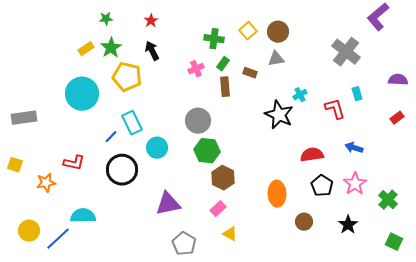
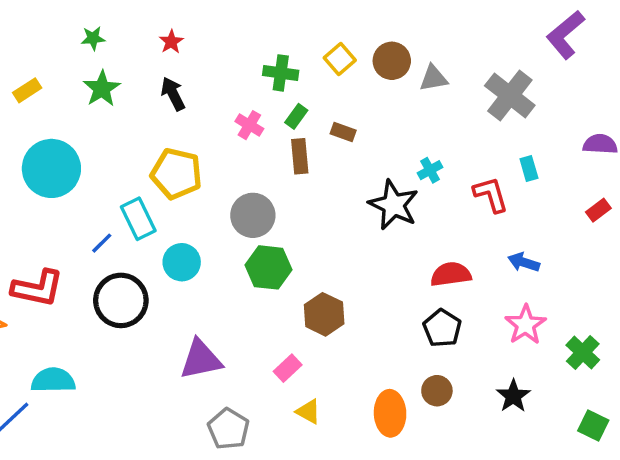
yellow rectangle: (86, 49) -> (27, 90), moved
gray triangle: (276, 59) -> (433, 78), moved
pink cross: (196, 69) -> (249, 125), turned -35
yellow pentagon: (127, 77) -> (176, 174), moved
red L-shape: (74, 163) -> (38, 288), size x1.4
brown hexagon: (223, 178) -> (324, 314), moved
black pentagon: (322, 186) -> (442, 328), moved
orange ellipse: (277, 194) -> (390, 413), moved

